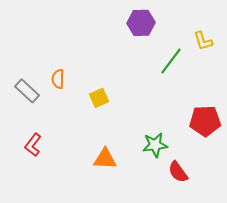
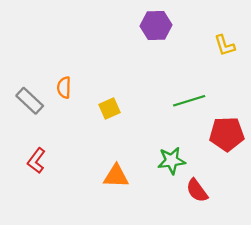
green line: (171, 61) -> (189, 101), moved, turned 36

